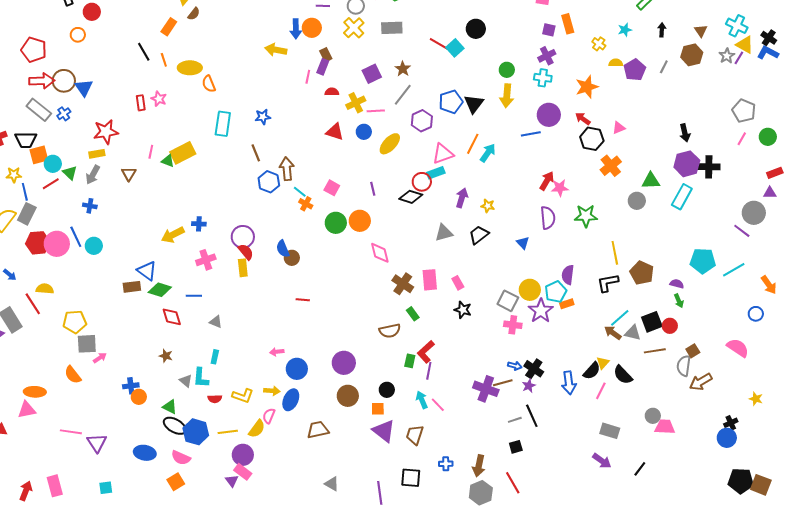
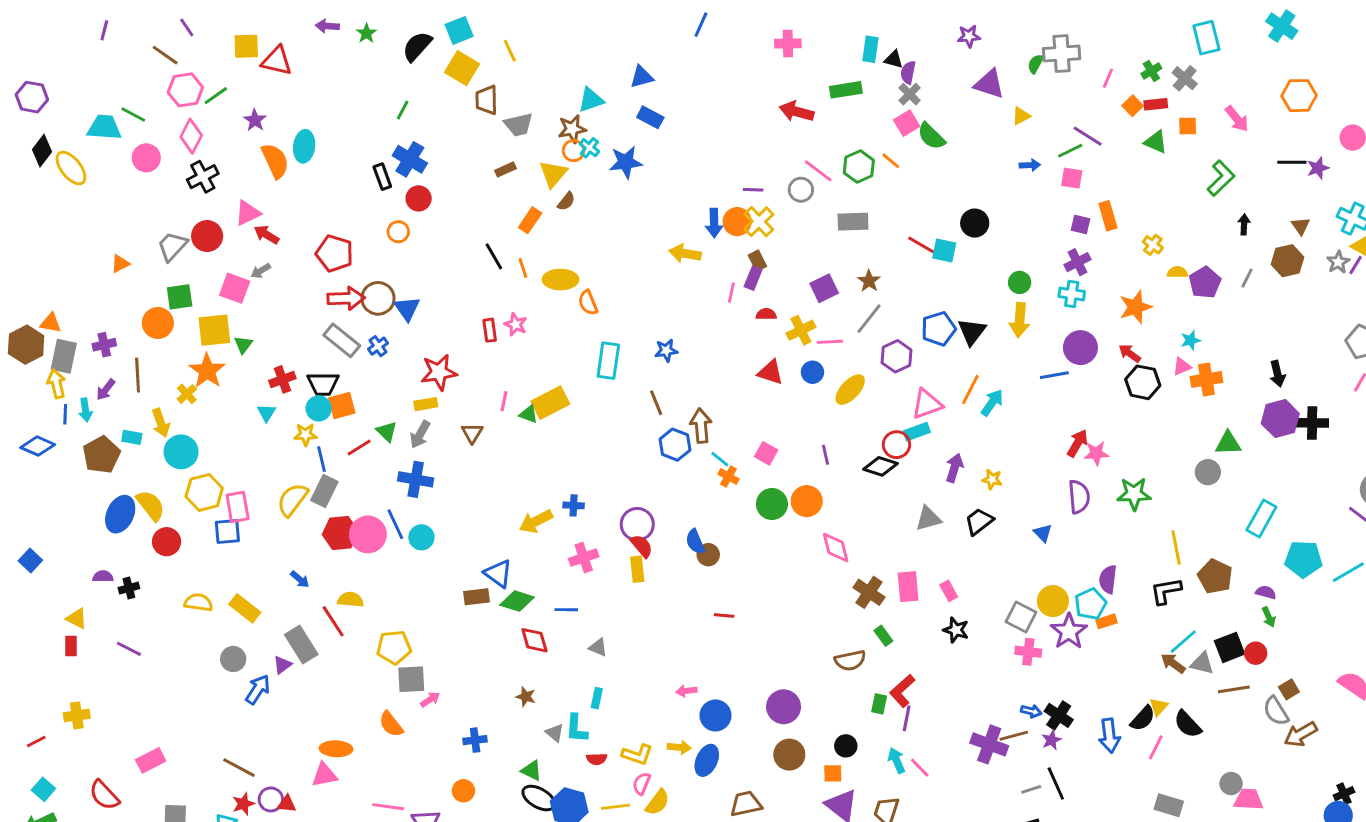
yellow cross: (354, 28) -> (759, 222), moved
cyan star: (625, 30) -> (1190, 340), moved
cyan square: (455, 48) -> (944, 251), turned -36
cyan circle: (53, 164) -> (319, 408), moved
orange cross: (611, 166) -> (1206, 379), moved, turned 30
cyan rectangle: (682, 197) -> (1261, 518), moved
blue cross: (90, 206) -> (416, 479), size x1.6
gray semicircle: (684, 366) -> (1276, 711), turned -40
orange circle: (139, 397) -> (463, 791), moved
pink semicircle: (269, 416) -> (642, 784), moved

